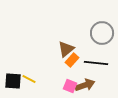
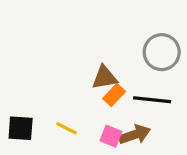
brown triangle: (66, 49) -> (105, 78), turned 30
yellow line: (29, 79) -> (67, 128), moved

